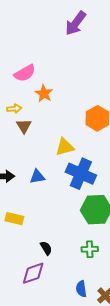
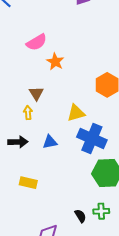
yellow arrow: (14, 109) -> (28, 113), moved, turned -88
black semicircle: (46, 248) -> (80, 216), moved

